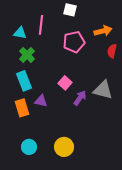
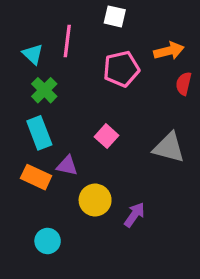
cyan triangle: (20, 33) -> (33, 54), turned 32
purple arrow: (80, 98) -> (134, 215), moved
orange rectangle: (22, 108) -> (36, 177), turned -48
yellow circle: (64, 147) -> (95, 200), moved

